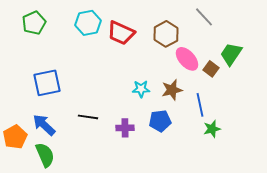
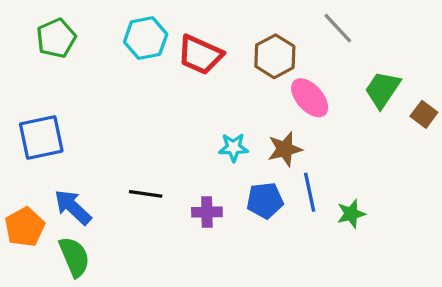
brown square: (211, 69) -> (424, 114), moved
blue square: (47, 83) -> (41, 138), moved
blue line: (200, 105) -> (310, 192), moved

